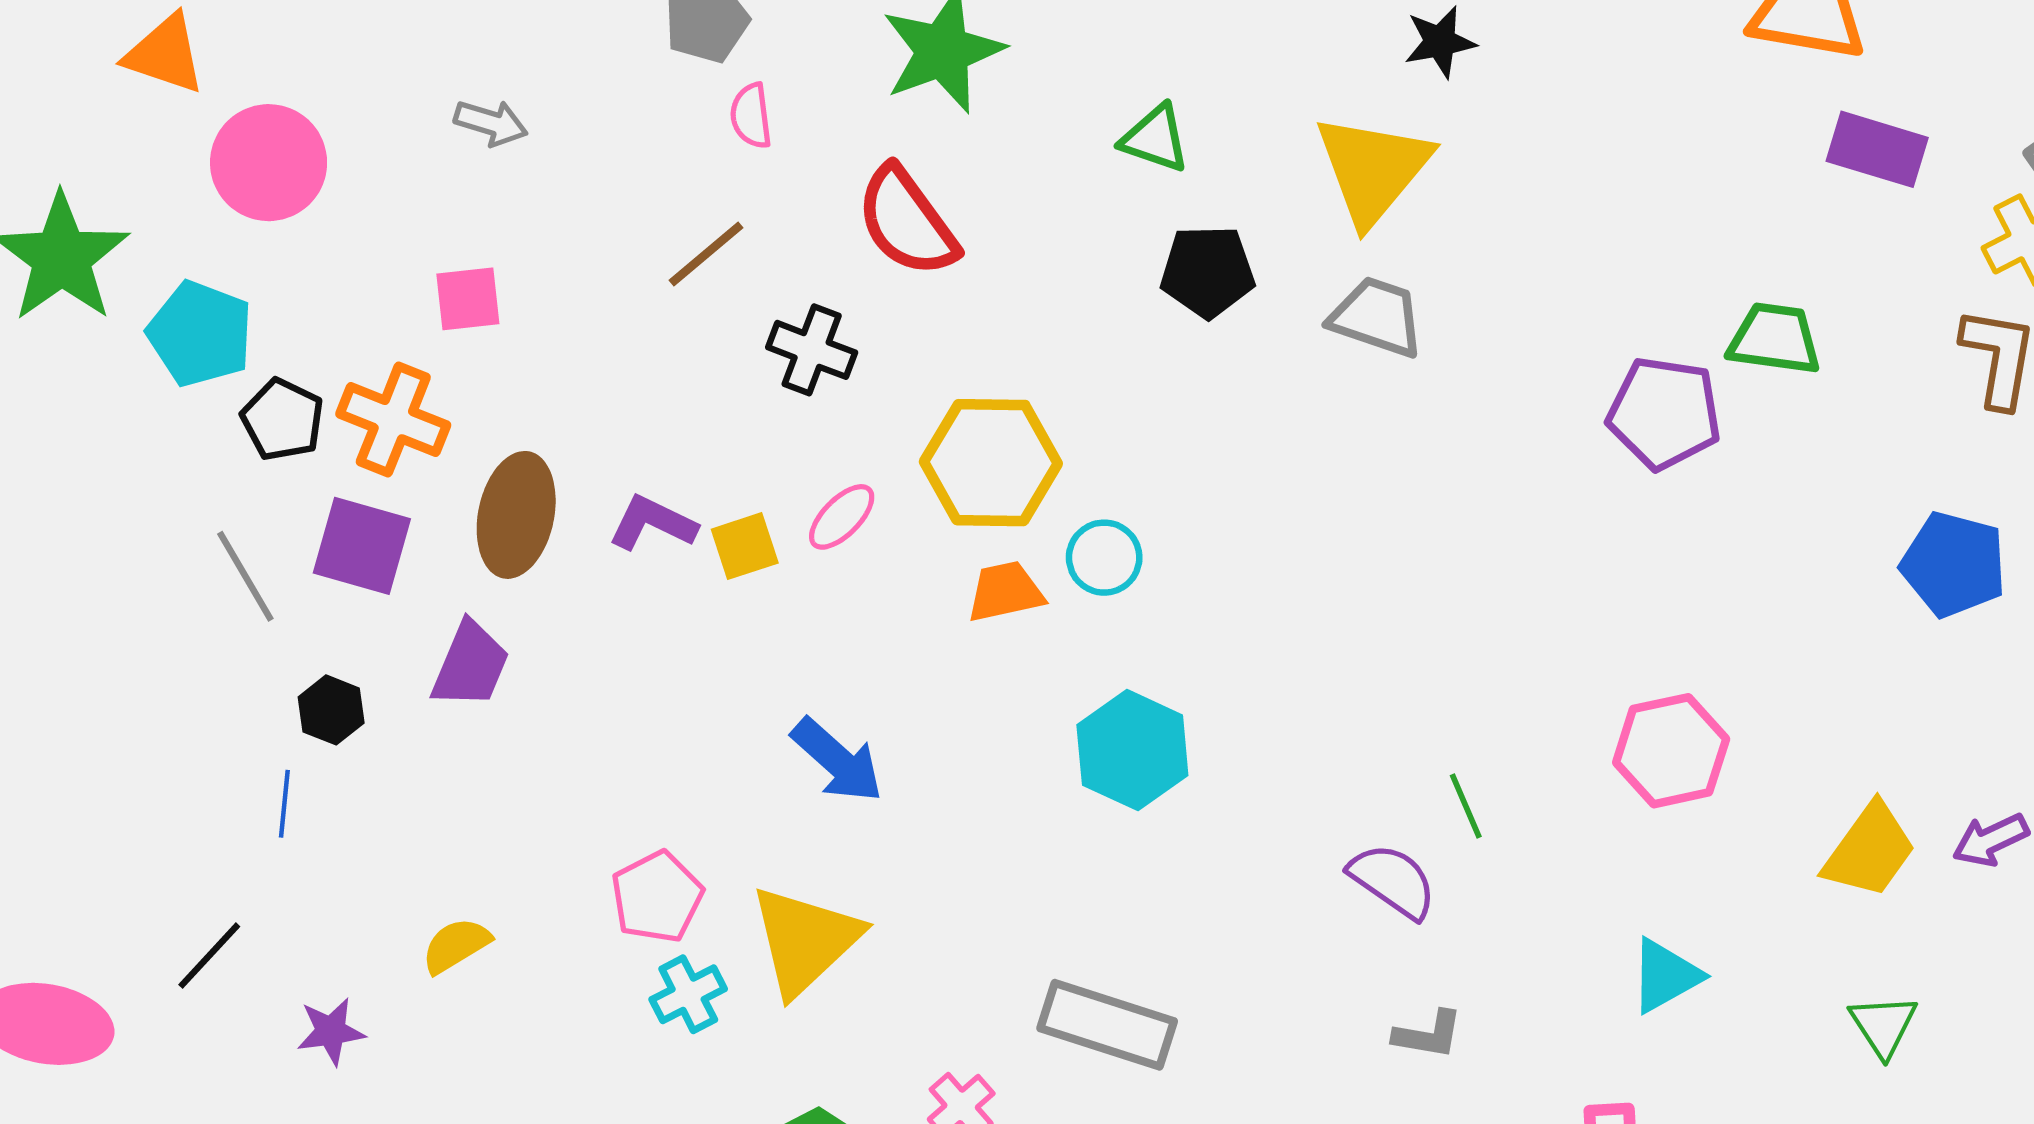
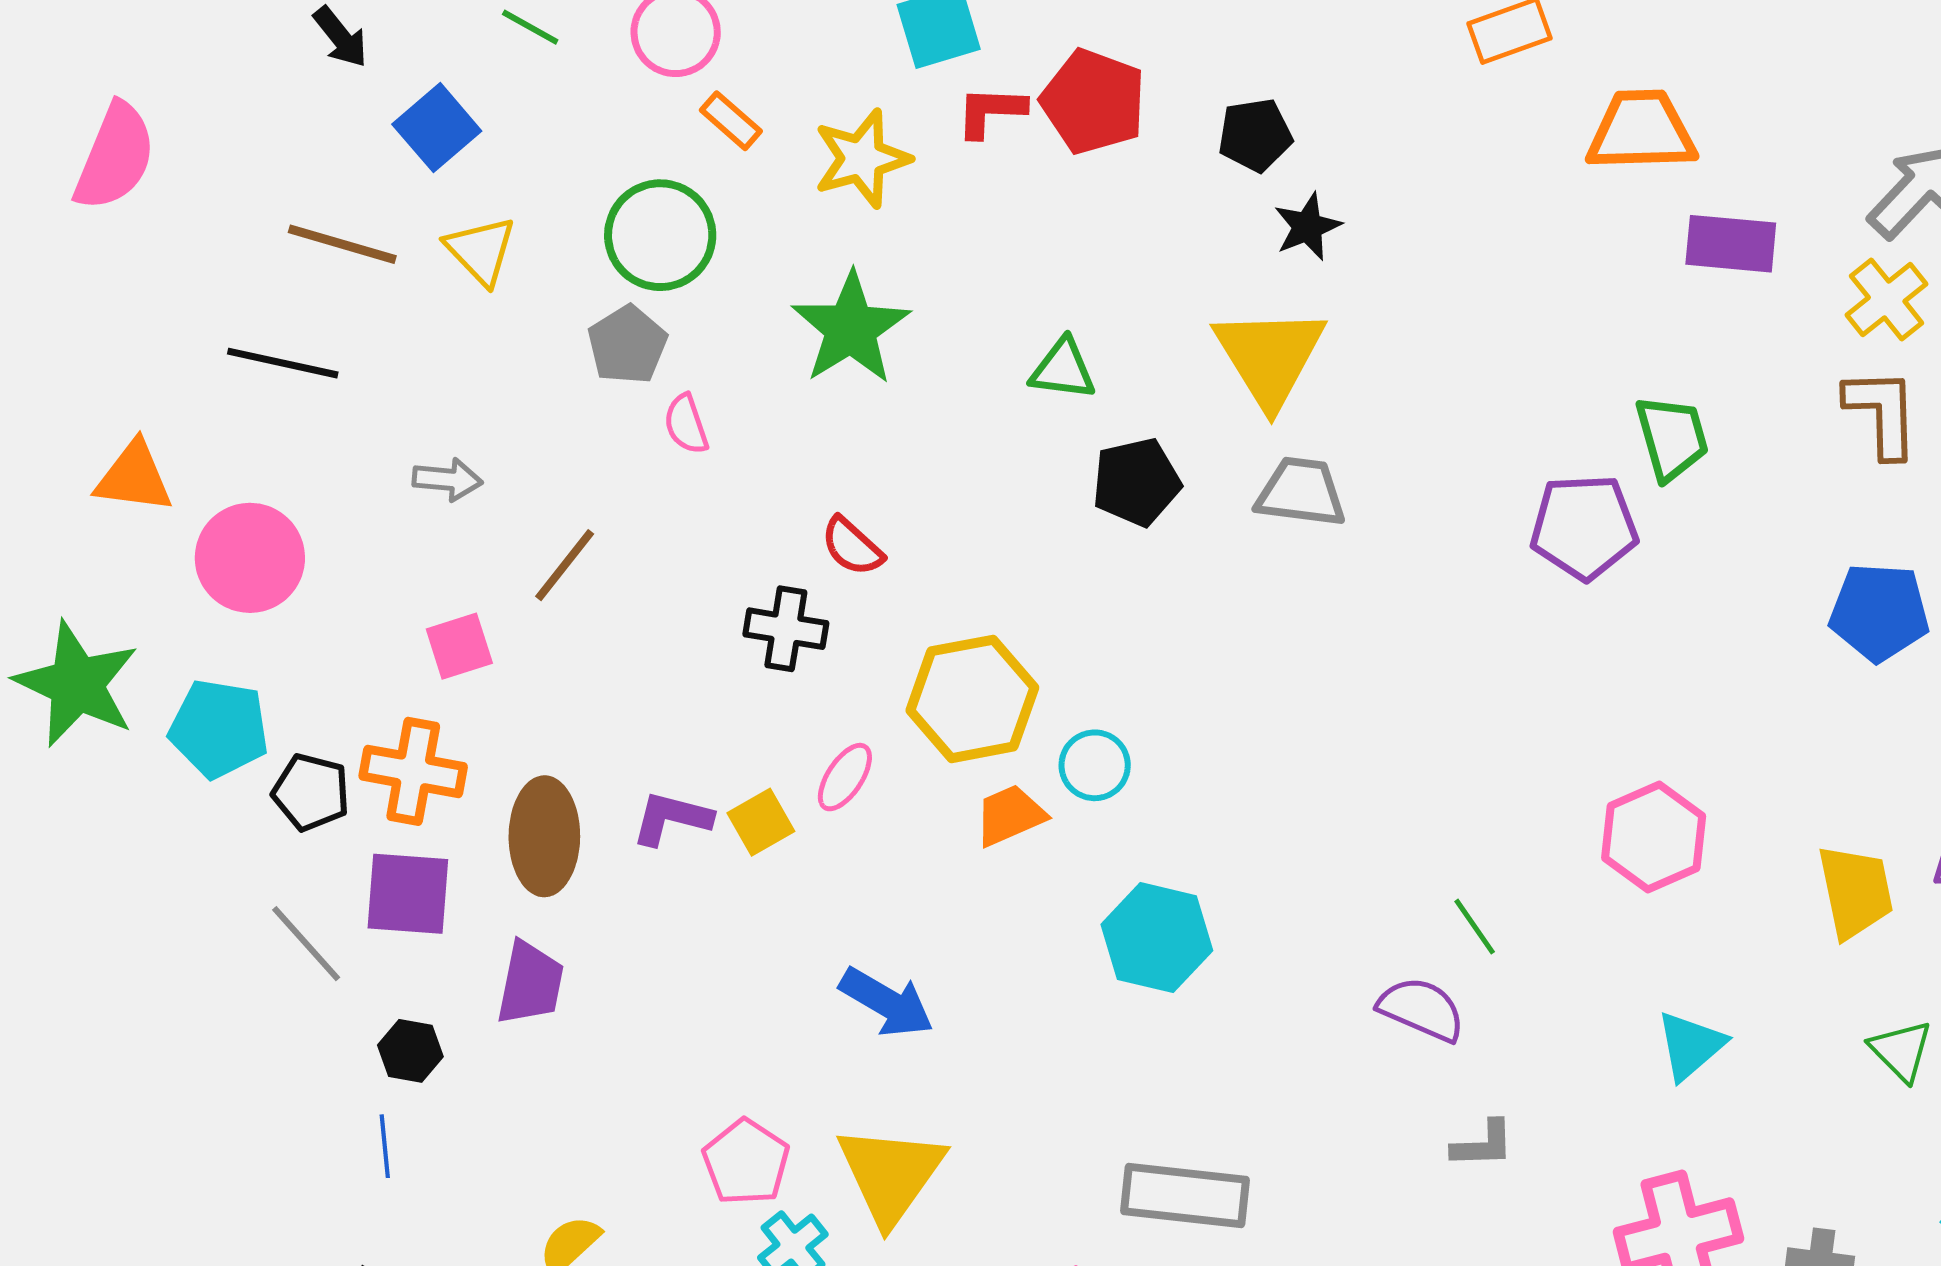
red semicircle: (907, 222) -> (852, 546), moved, size x0.6
brown line: (706, 254) -> (565, 565), moved
green trapezoid: (1775, 339) -> (1672, 438), turned 78
yellow trapezoid: (1870, 850) -> (1855, 892), turned -36

